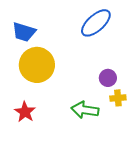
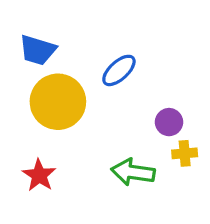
blue ellipse: (96, 23) -> (119, 70), moved, size x0.7

